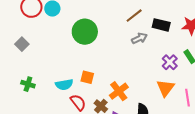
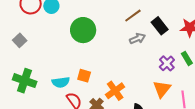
black rectangle: (161, 25) -> (160, 26), turned 36
green cross: (28, 84) -> (25, 81), size x1.6

